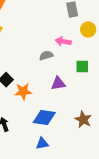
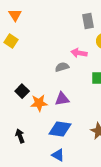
purple triangle: (58, 84) -> (62, 99), moved
blue triangle: (42, 144) -> (58, 155), turned 40

